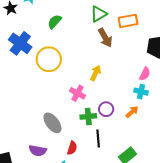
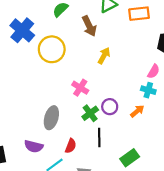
brown arrow: (105, 38) -> (89, 26), moved
yellow arrow: (96, 73) -> (104, 56), moved
green cross: (88, 116) -> (90, 113), turned -35
gray ellipse: (52, 123) -> (51, 118), turned 50

